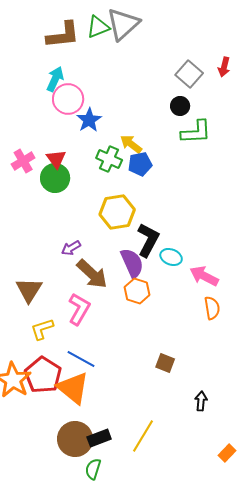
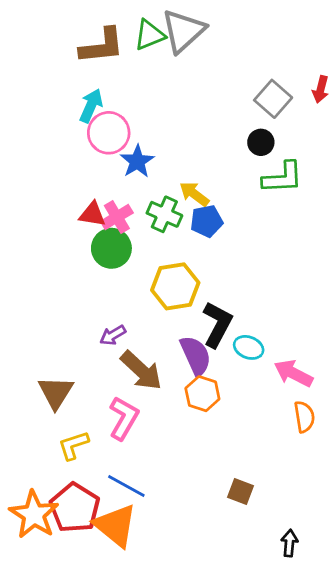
red triangle: (56, 159) -> (92, 214), turned -45
pink cross: (23, 161) -> (117, 217), moved
green circle: (55, 178) -> (111, 248), moved

